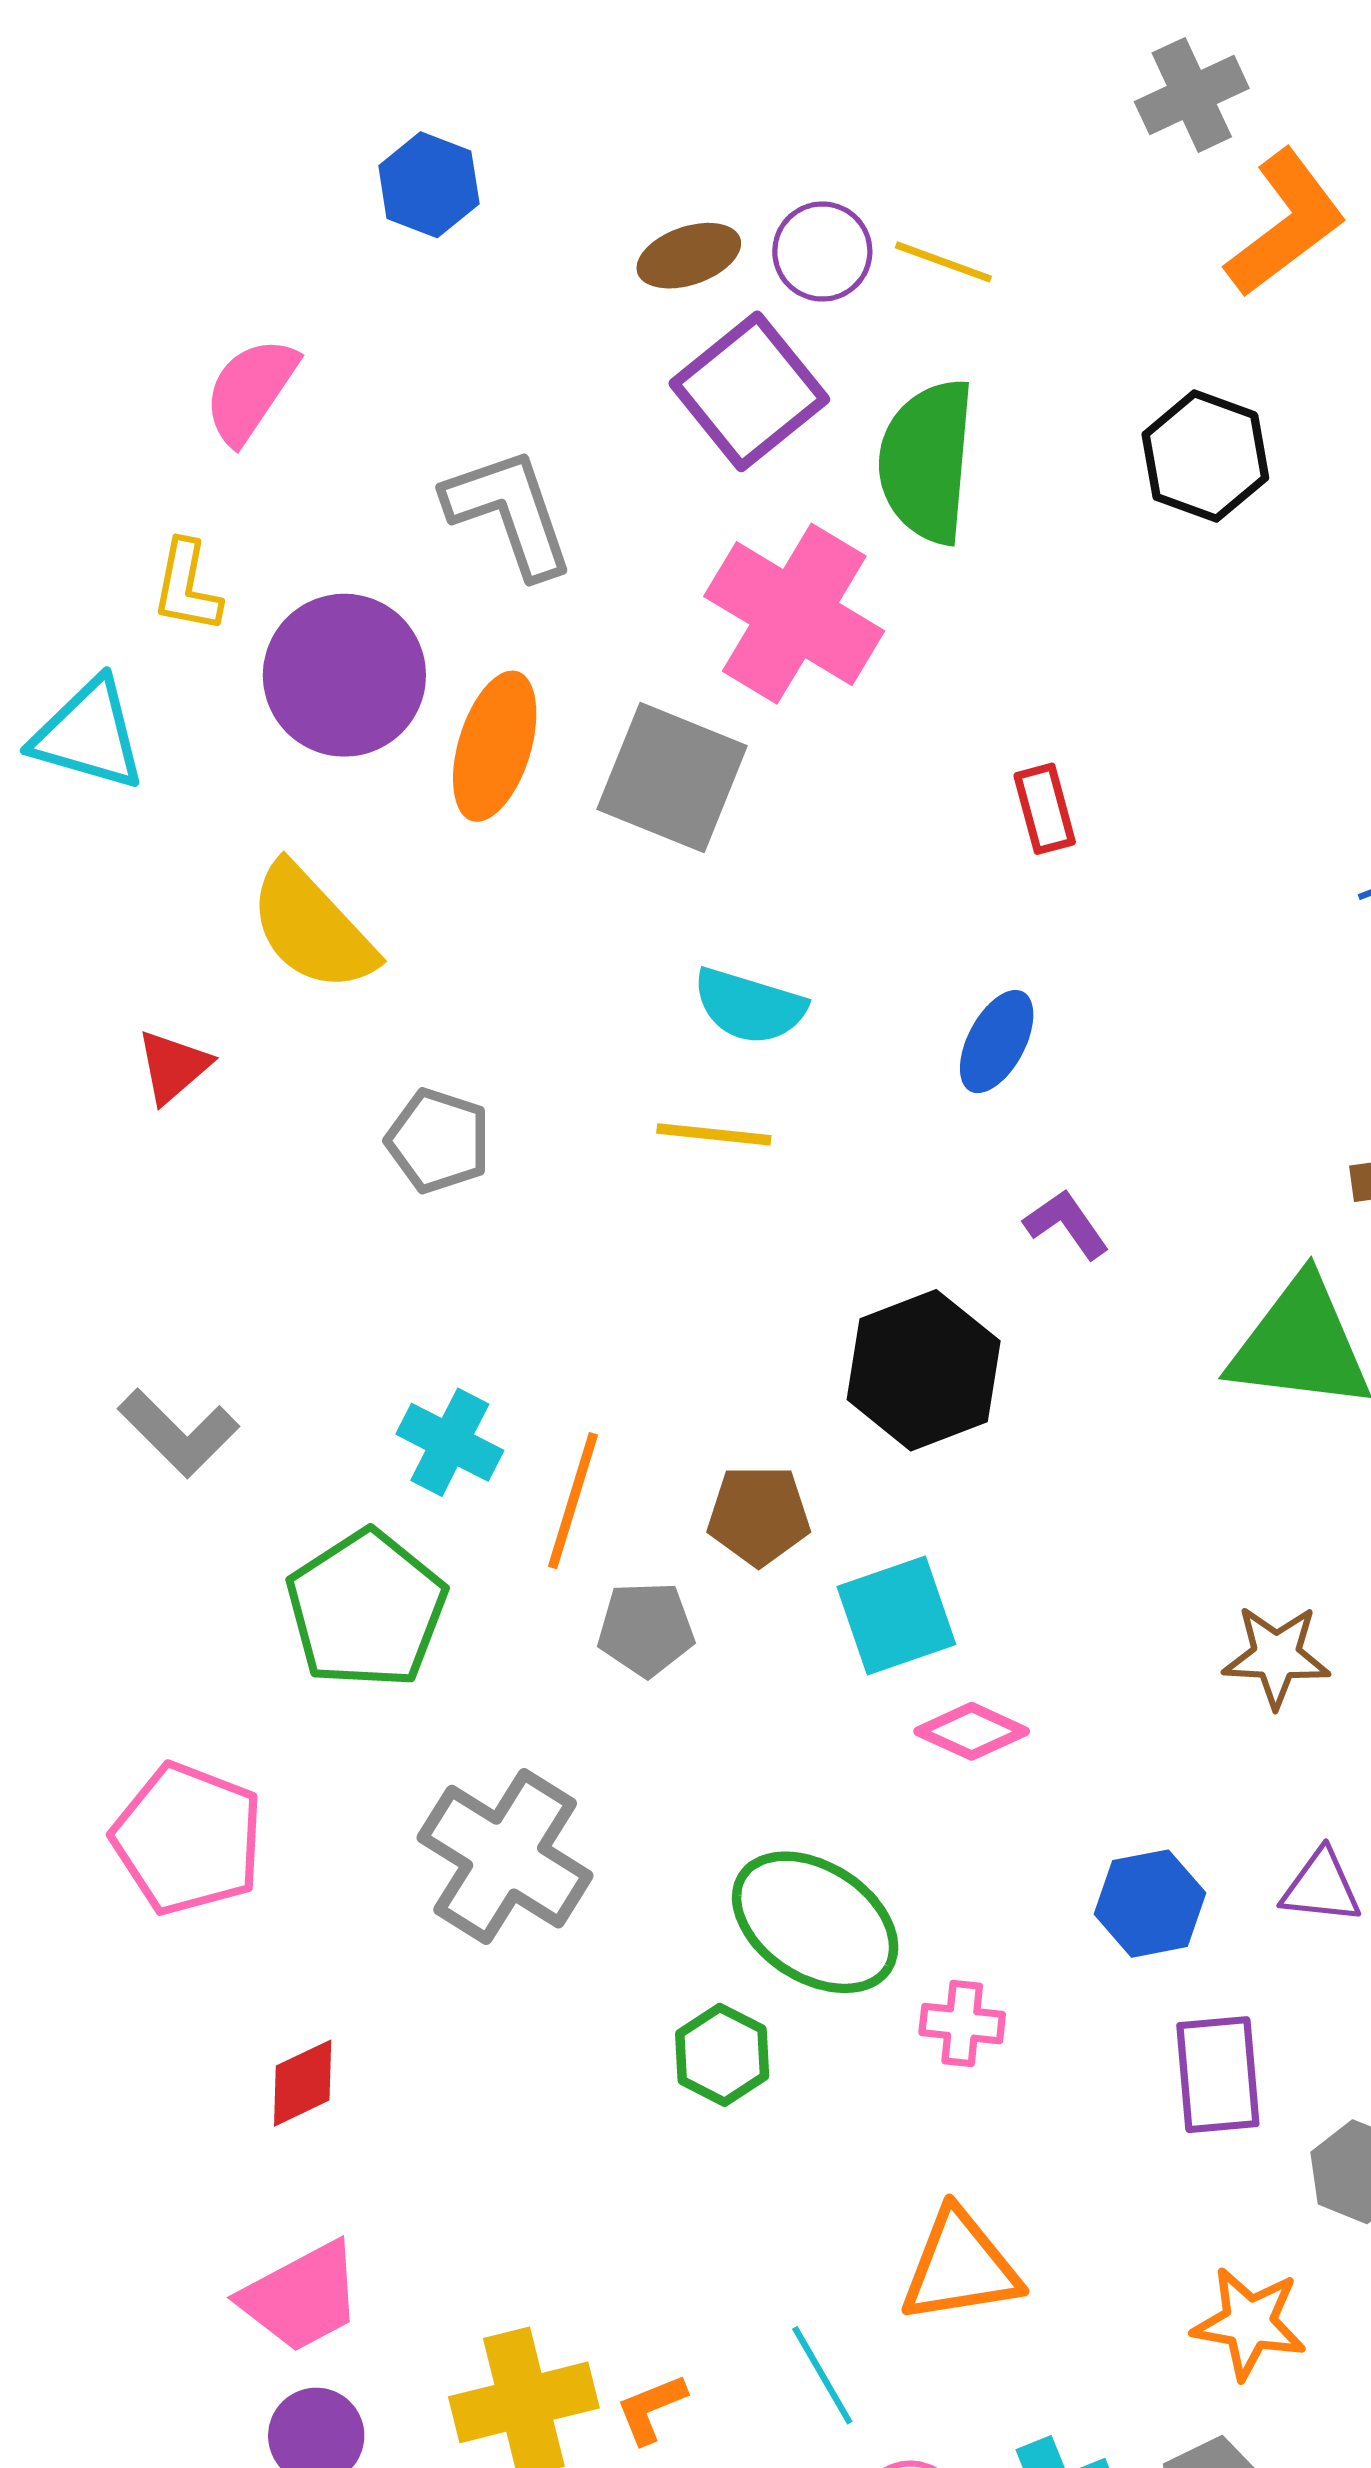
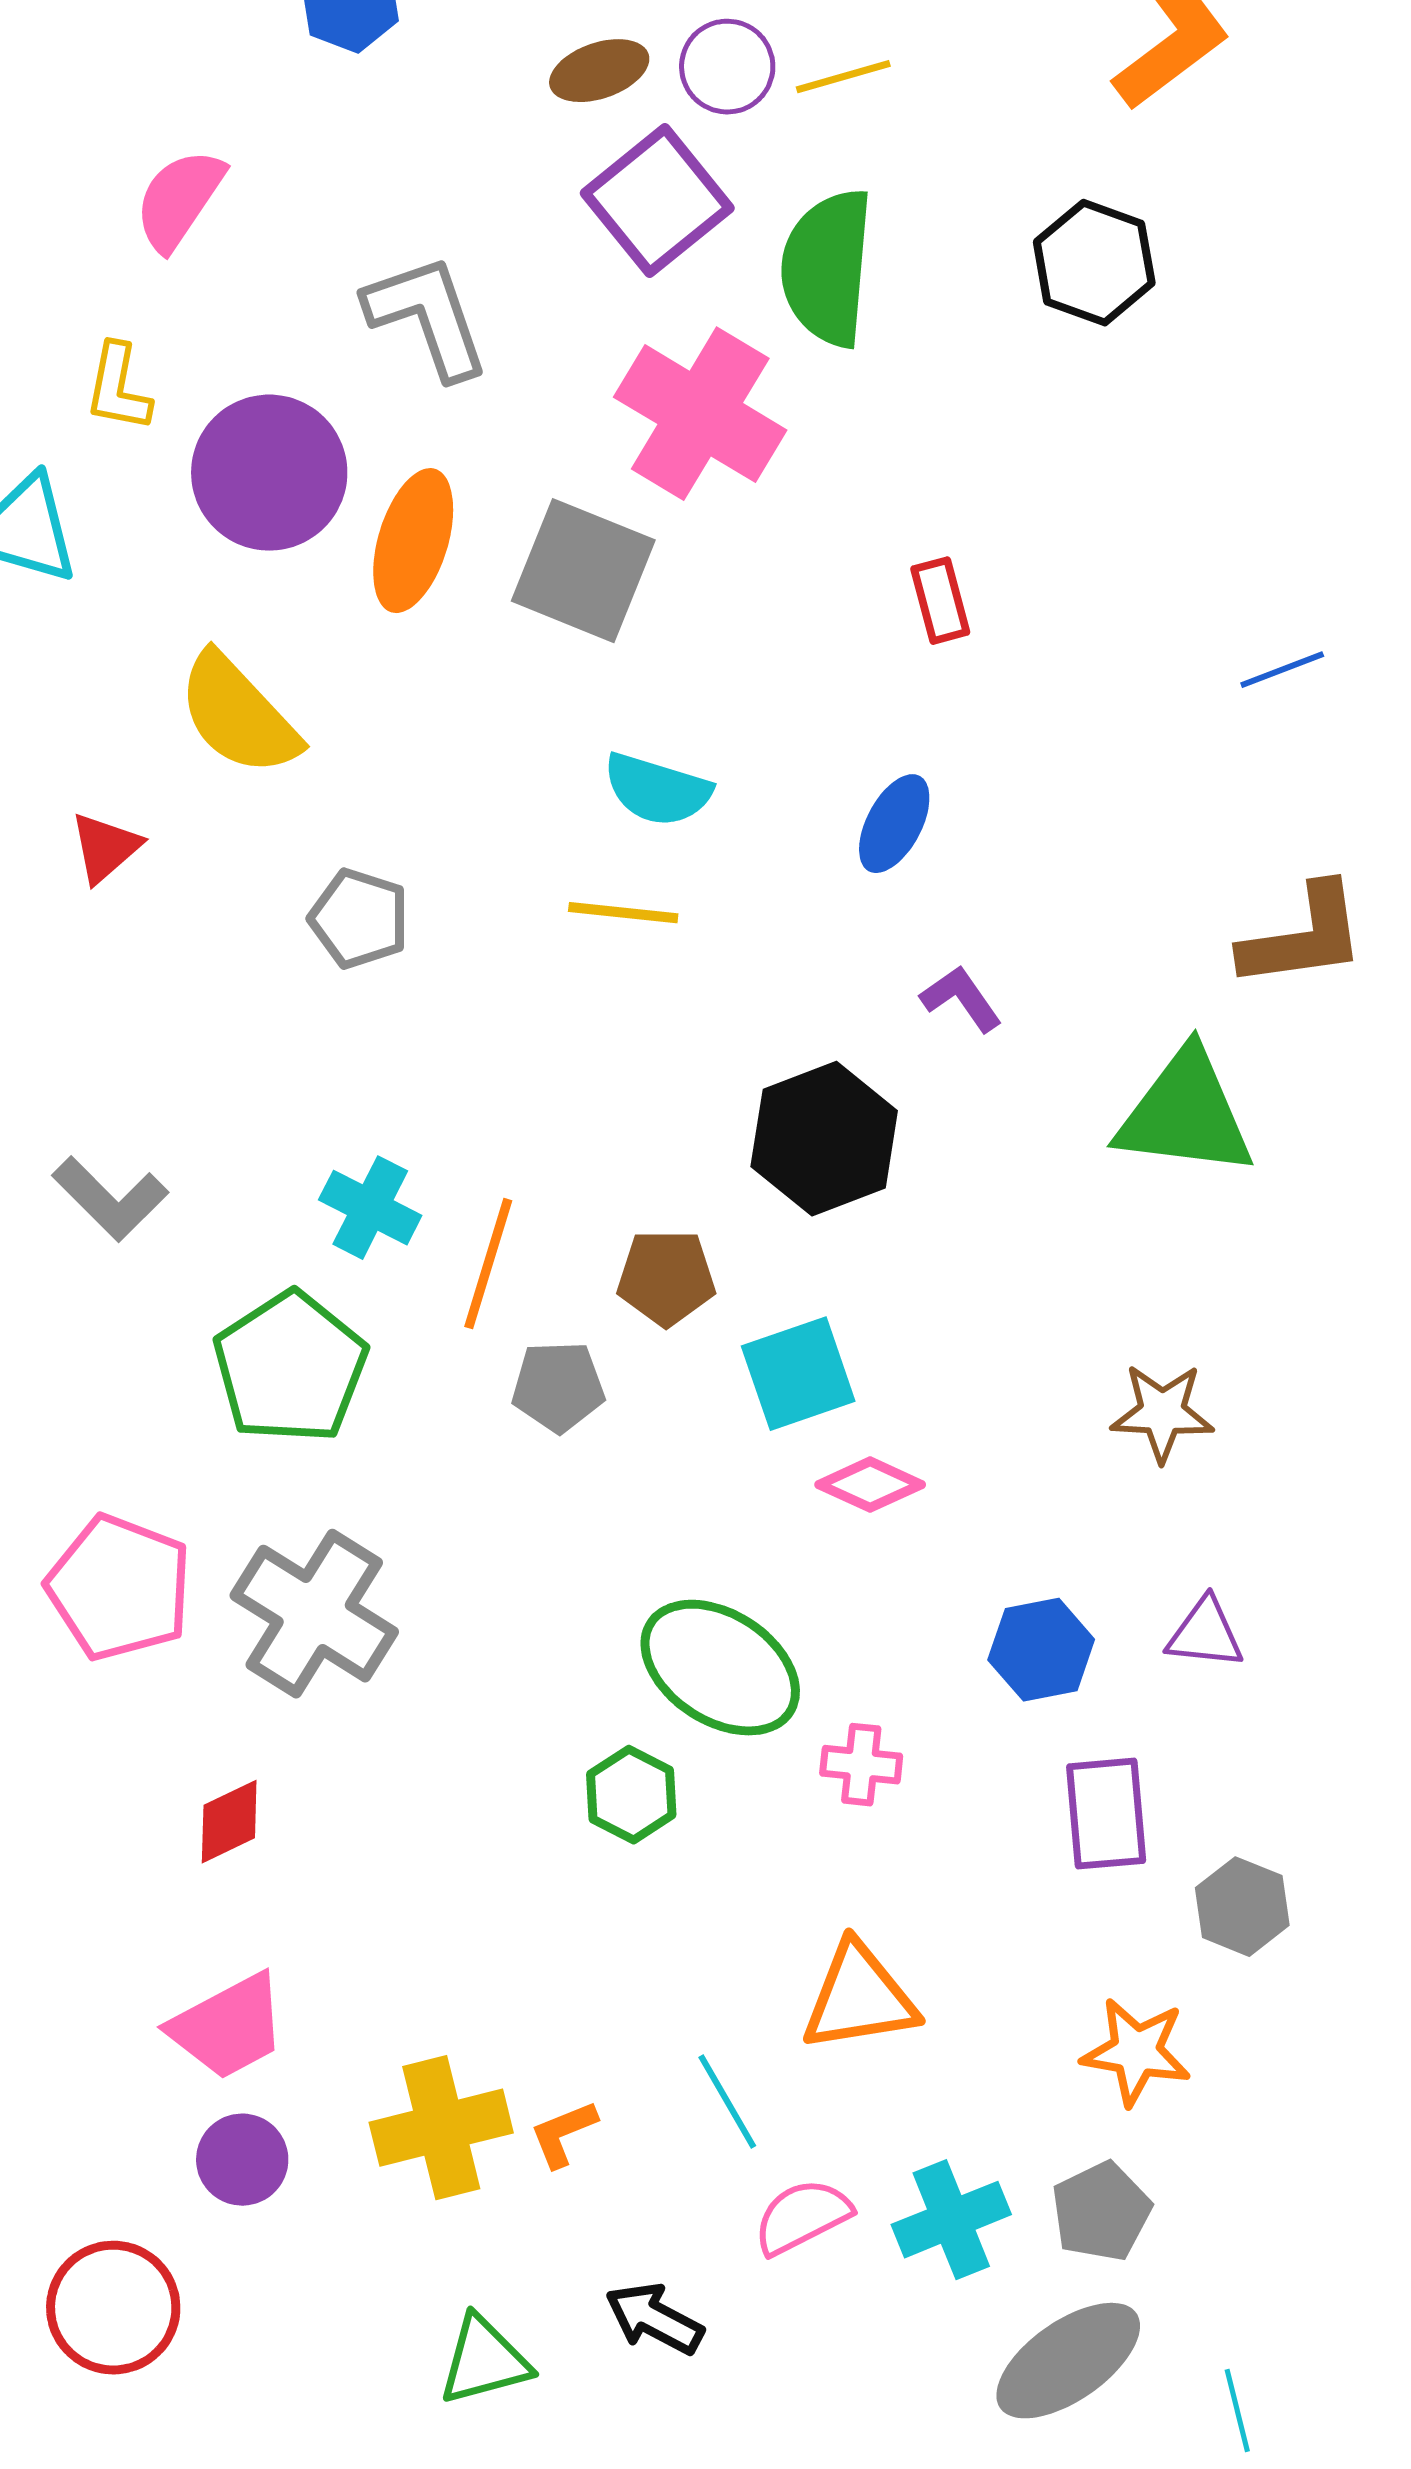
yellow line: (943, 262) -> (843, 77), turned -36
gray cross: (505, 1857) -> (314, 1614), moved

